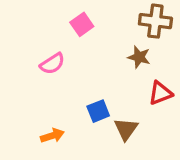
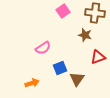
pink square: (82, 24) -> (63, 11), moved
pink semicircle: (52, 64) -> (43, 48), moved

